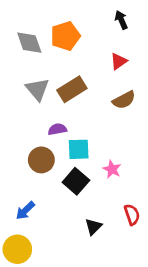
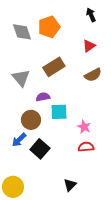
gray triangle: (37, 89) -> (21, 78), moved
black square: (76, 181) -> (40, 149), moved
blue arrow: (25, 211) -> (19, 140), moved
red semicircle: (132, 215) -> (86, 147), moved, turned -77
black triangle: (93, 227) -> (70, 185), moved

